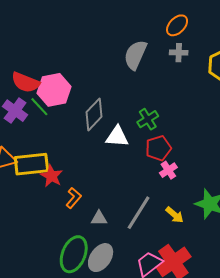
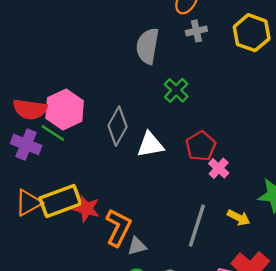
green cross: (148, 119) -> (176, 90), moved
orange L-shape: (74, 198) -> (118, 228), size x1.5
gray triangle: (99, 218) -> (137, 246), moved

